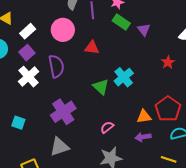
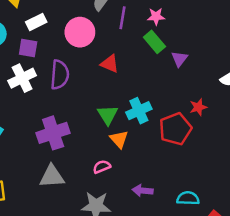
purple square: (27, 53) -> (28, 48), turned 35
red pentagon: (168, 109) -> (175, 129), moved
orange triangle: (144, 117) -> (119, 139), moved, turned 42
gray triangle: (59, 147) -> (52, 176), moved

